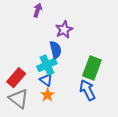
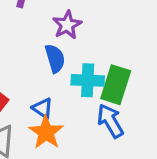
cyan cross: (47, 65) -> (88, 80), moved, turned 30
orange star: (48, 95) -> (46, 132), size x1.5

